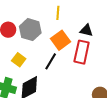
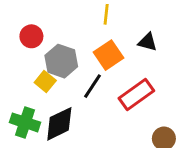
gray hexagon: (30, 30) -> (61, 61), moved
red rectangle: (82, 52) -> (136, 95), moved, turned 40

